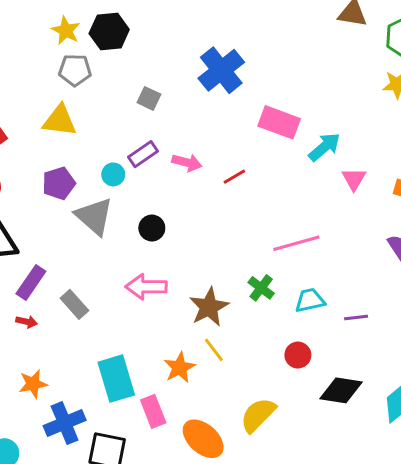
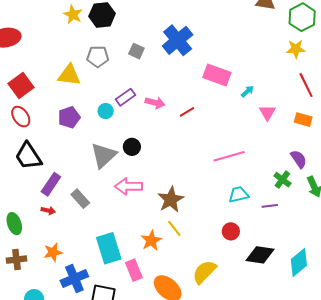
gray pentagon: (75, 70) -> (98, 57), moved
gray square: (149, 98) -> (136, 51), moved
cyan arrow: (324, 147) -> (247, 91), size x0.6
gray triangle: (94, 216) -> (104, 155), moved, turned 36
green cross: (261, 288) -> (282, 180), moved

